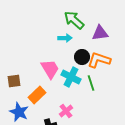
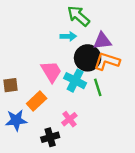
purple triangle: (100, 33) -> (102, 41), moved
black circle: (82, 57) -> (88, 58), size x1.5
blue star: (19, 112) -> (16, 120), turned -30

